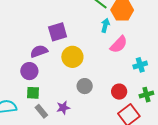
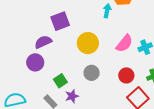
pink semicircle: (119, 44) -> (124, 43), moved
yellow circle: (72, 57) -> (88, 43), moved
green square: (33, 93) -> (60, 81), moved, turned -32

